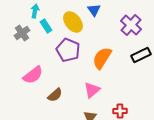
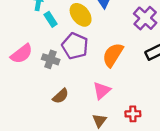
gray cross: (22, 33) -> (51, 59), moved, turned -35
pink semicircle: (33, 75) -> (22, 54), moved

